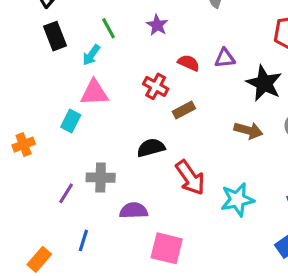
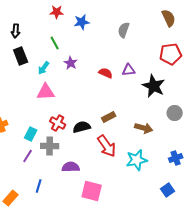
purple star: (157, 25) -> (71, 63), moved
green line: (108, 28) -> (55, 43), moved
red cross: (156, 86) -> (58, 123), moved
brown rectangle: (184, 110) -> (109, 117), moved
cyan rectangle: (71, 121) -> (31, 134), moved
brown arrow: (248, 130) -> (144, 128), moved

